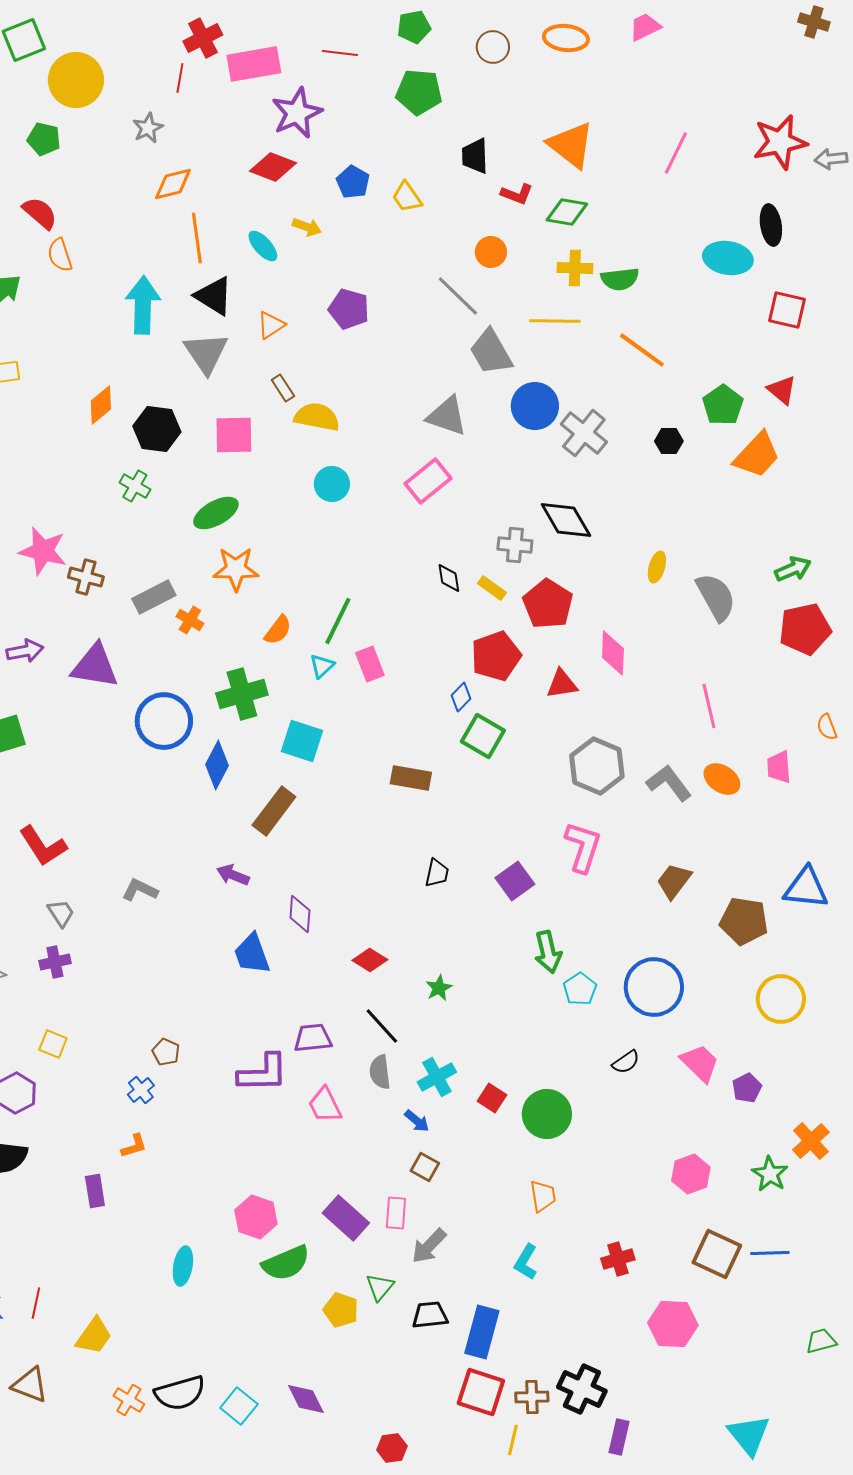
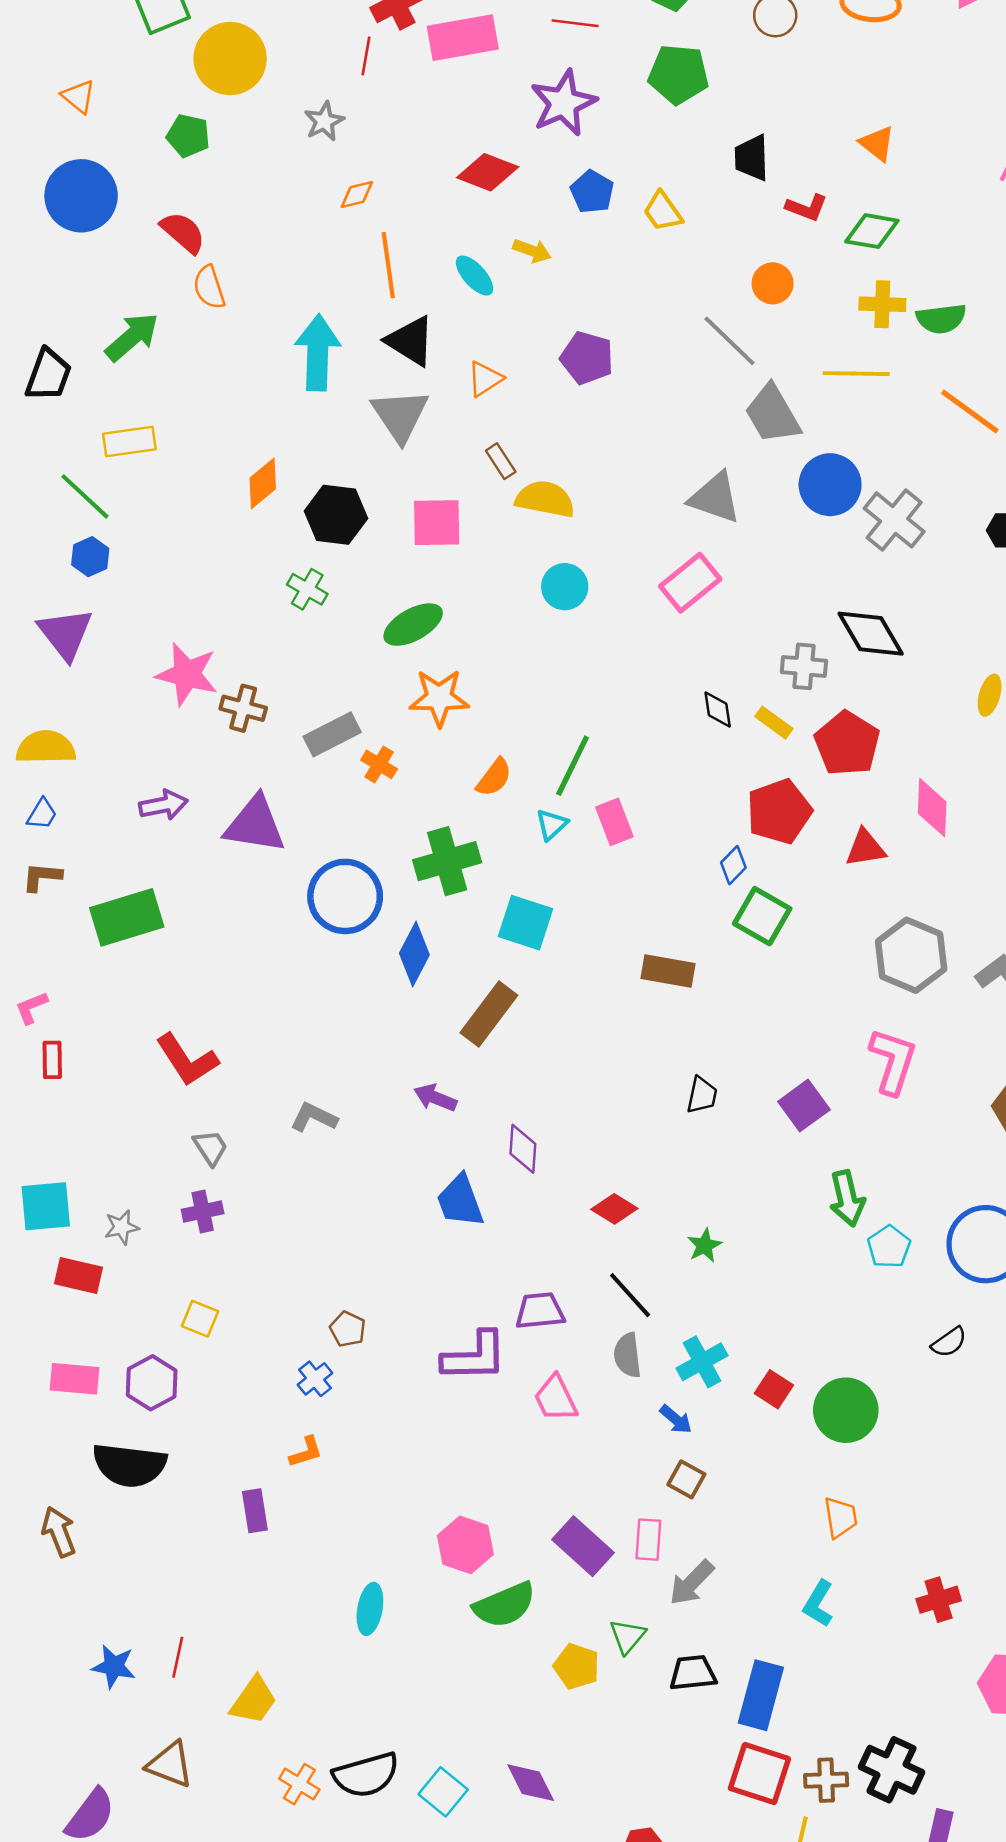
purple star: (297, 113) -> (563, 103), moved
orange triangle: (571, 145) -> (877, 144), size x0.6
orange diamond: (173, 184) -> (357, 194), size x0.7

